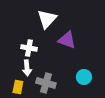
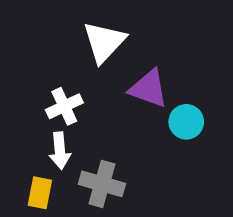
white cross: (29, 48) -> (64, 106), turned -35
cyan circle: (84, 77) -> (186, 122), moved

